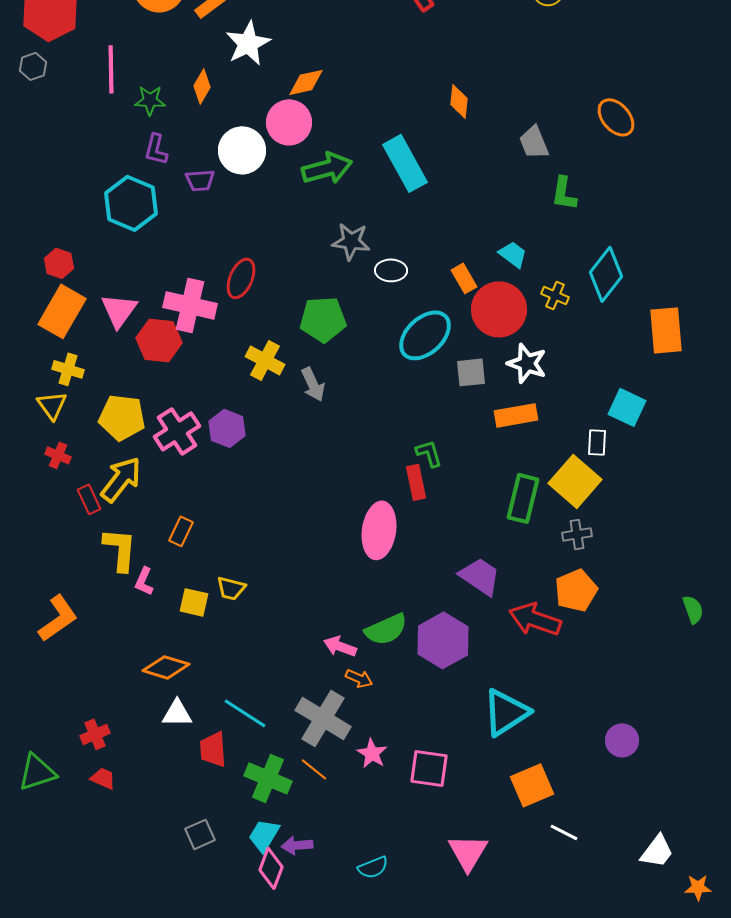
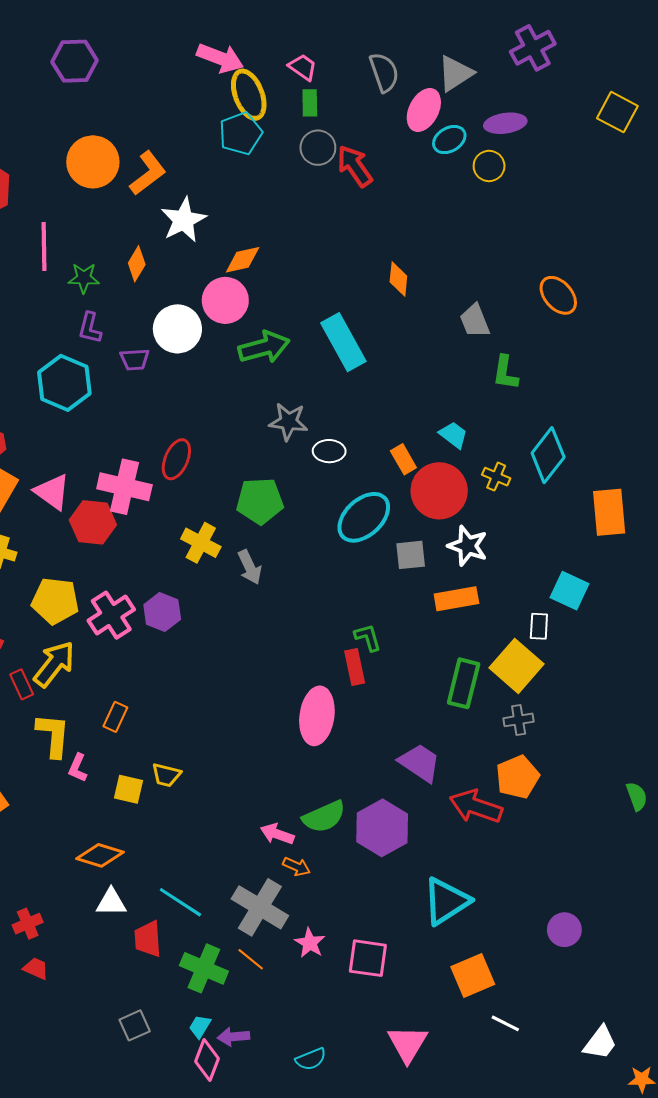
pink triangle: (119, 310) -> (52, 492), turned -30
cyan trapezoid: (264, 835) -> (200, 1026), size x0.7

